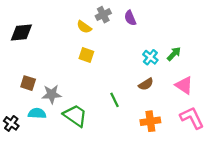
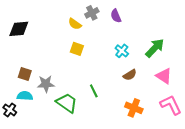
green arrow: (174, 54) -> (155, 48), size x1.5
cyan cross: (150, 57) -> (122, 51), moved
green line: (114, 100) -> (94, 91), moved
cyan semicircle: (37, 113) -> (25, 96), moved
orange cross: (150, 121) -> (134, 108), turned 30

